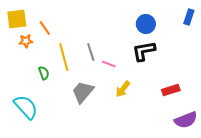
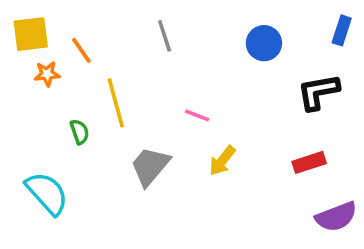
black L-shape: (144, 51) -> (318, 92), moved
gray line: (91, 52) -> (165, 36), moved

